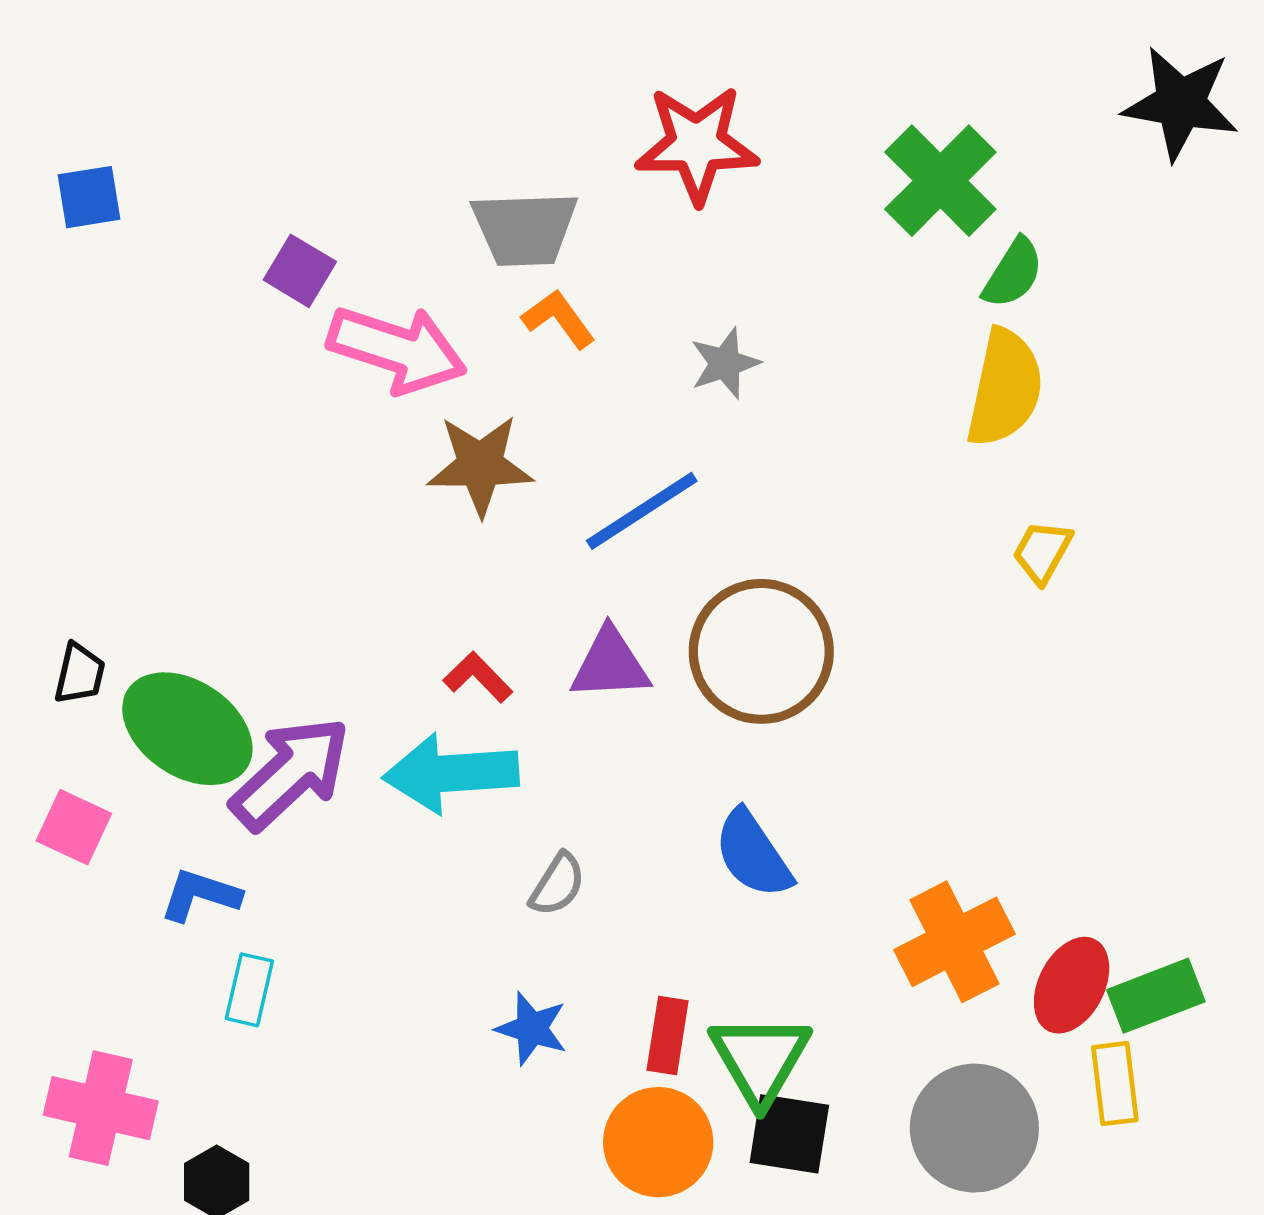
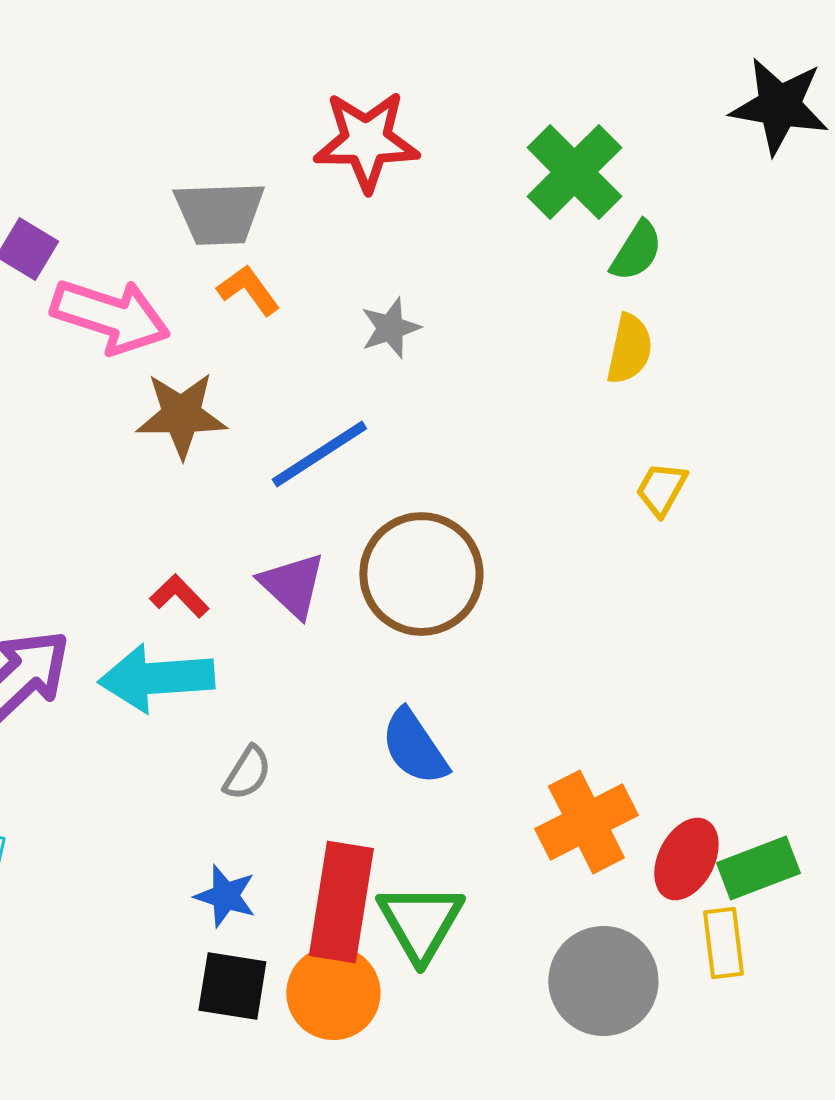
yellow semicircle: (1005, 388) -> (629, 349), size x0.7
purple triangle: (610, 664) -> (292, 585), turned 46
red rectangle: (668, 1036) -> (341, 902), size x1.8
black square: (789, 1134) -> (232, 986), moved

